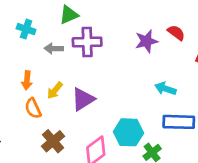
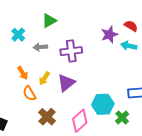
cyan cross: (26, 29) -> (18, 35), turned 32
purple cross: (87, 42) -> (71, 51), moved
orange arrow: (27, 80) -> (23, 73), turned -32
cyan arrow: (165, 89) -> (129, 46), moved

